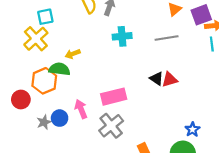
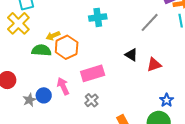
gray line: (167, 38) -> (150, 22), moved, turned -35
red triangle: (170, 80) -> (154, 65), moved
orange hexagon: (44, 81) -> (67, 47), moved
gray cross: (111, 126) -> (92, 100), size x0.6

